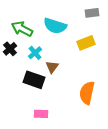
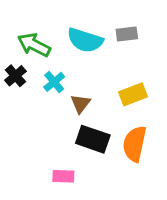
gray rectangle: (92, 13) -> (127, 34), moved
yellow rectangle: (86, 43) -> (133, 94), moved
black rectangle: (34, 80) -> (93, 139), moved

